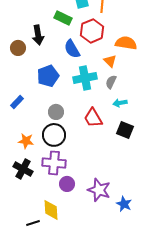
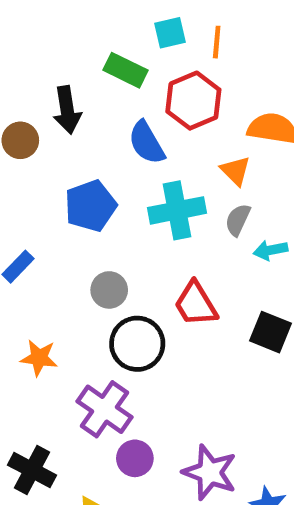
cyan arrow: (120, 103) -> (271, 250), moved
black circle: (54, 135) -> (137, 344), moved
purple cross: (54, 163) -> (104, 409), turned 30
black cross: (23, 169) -> (32, 470), moved

